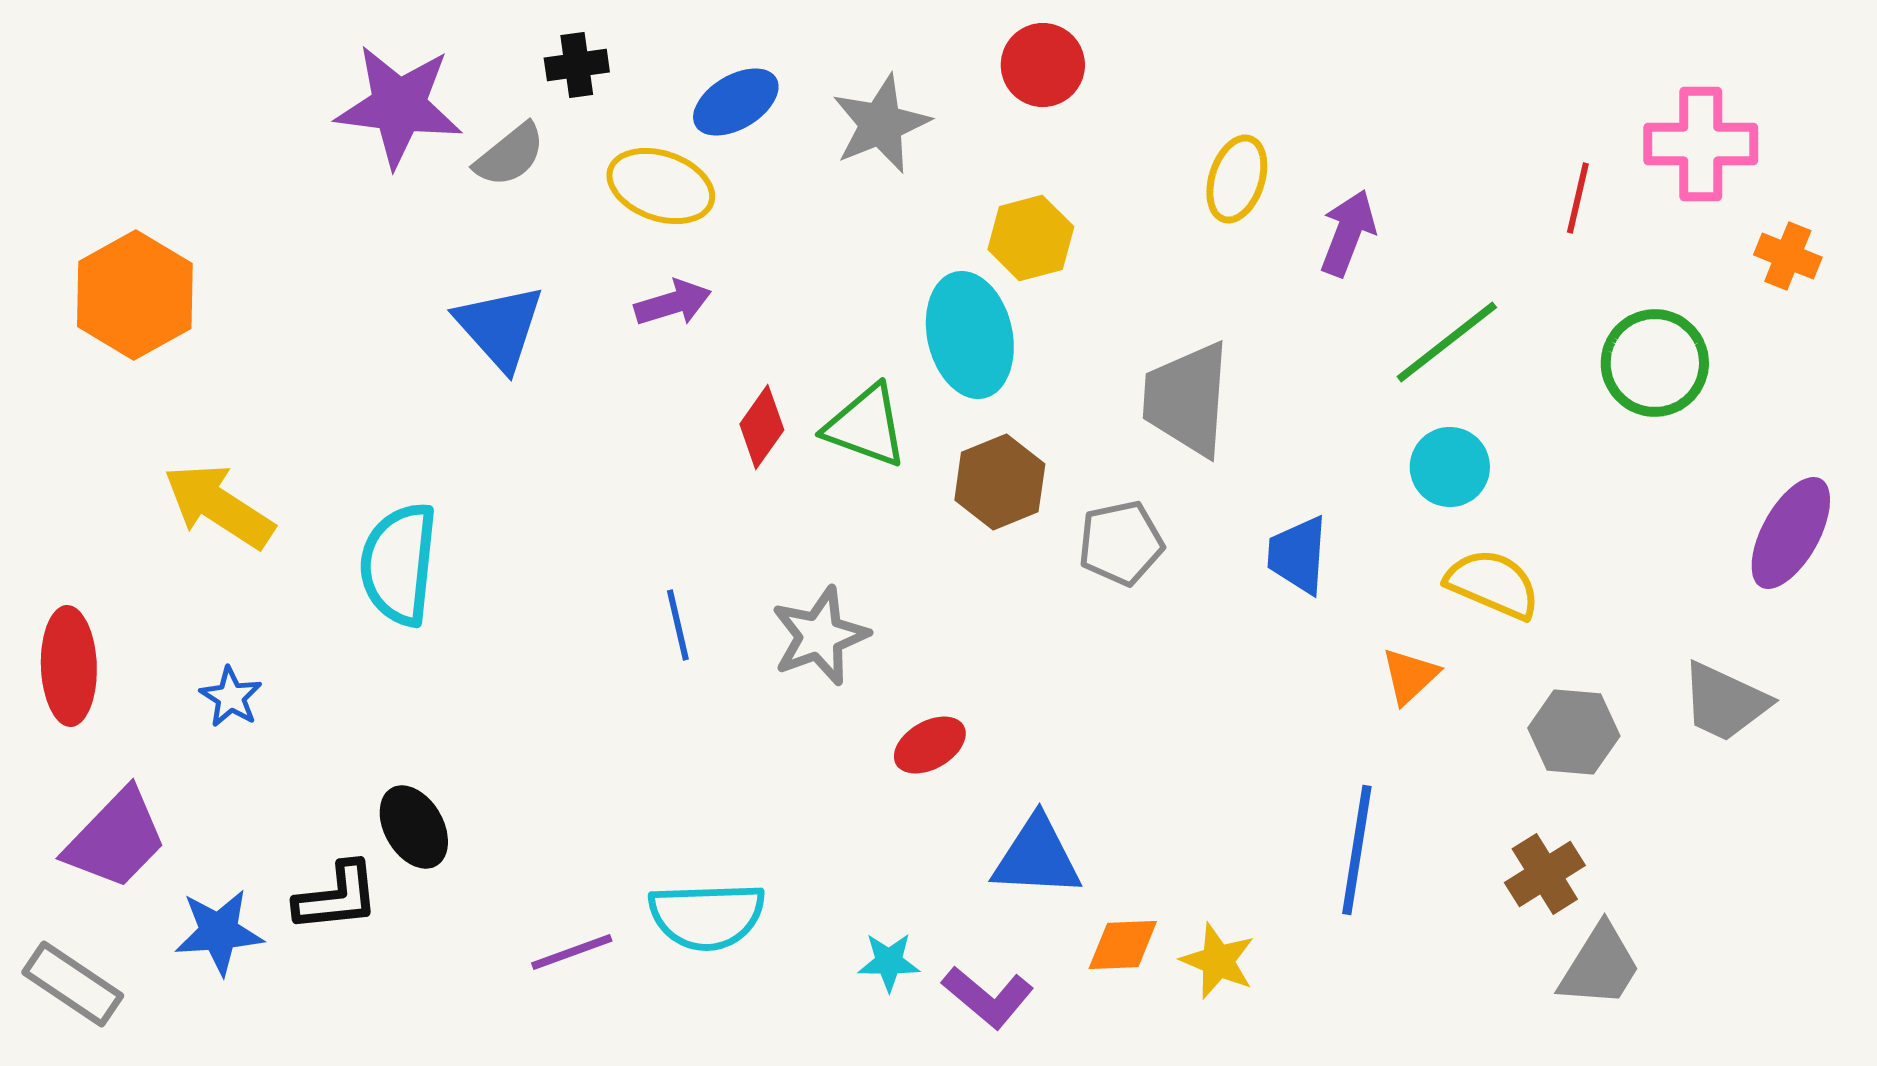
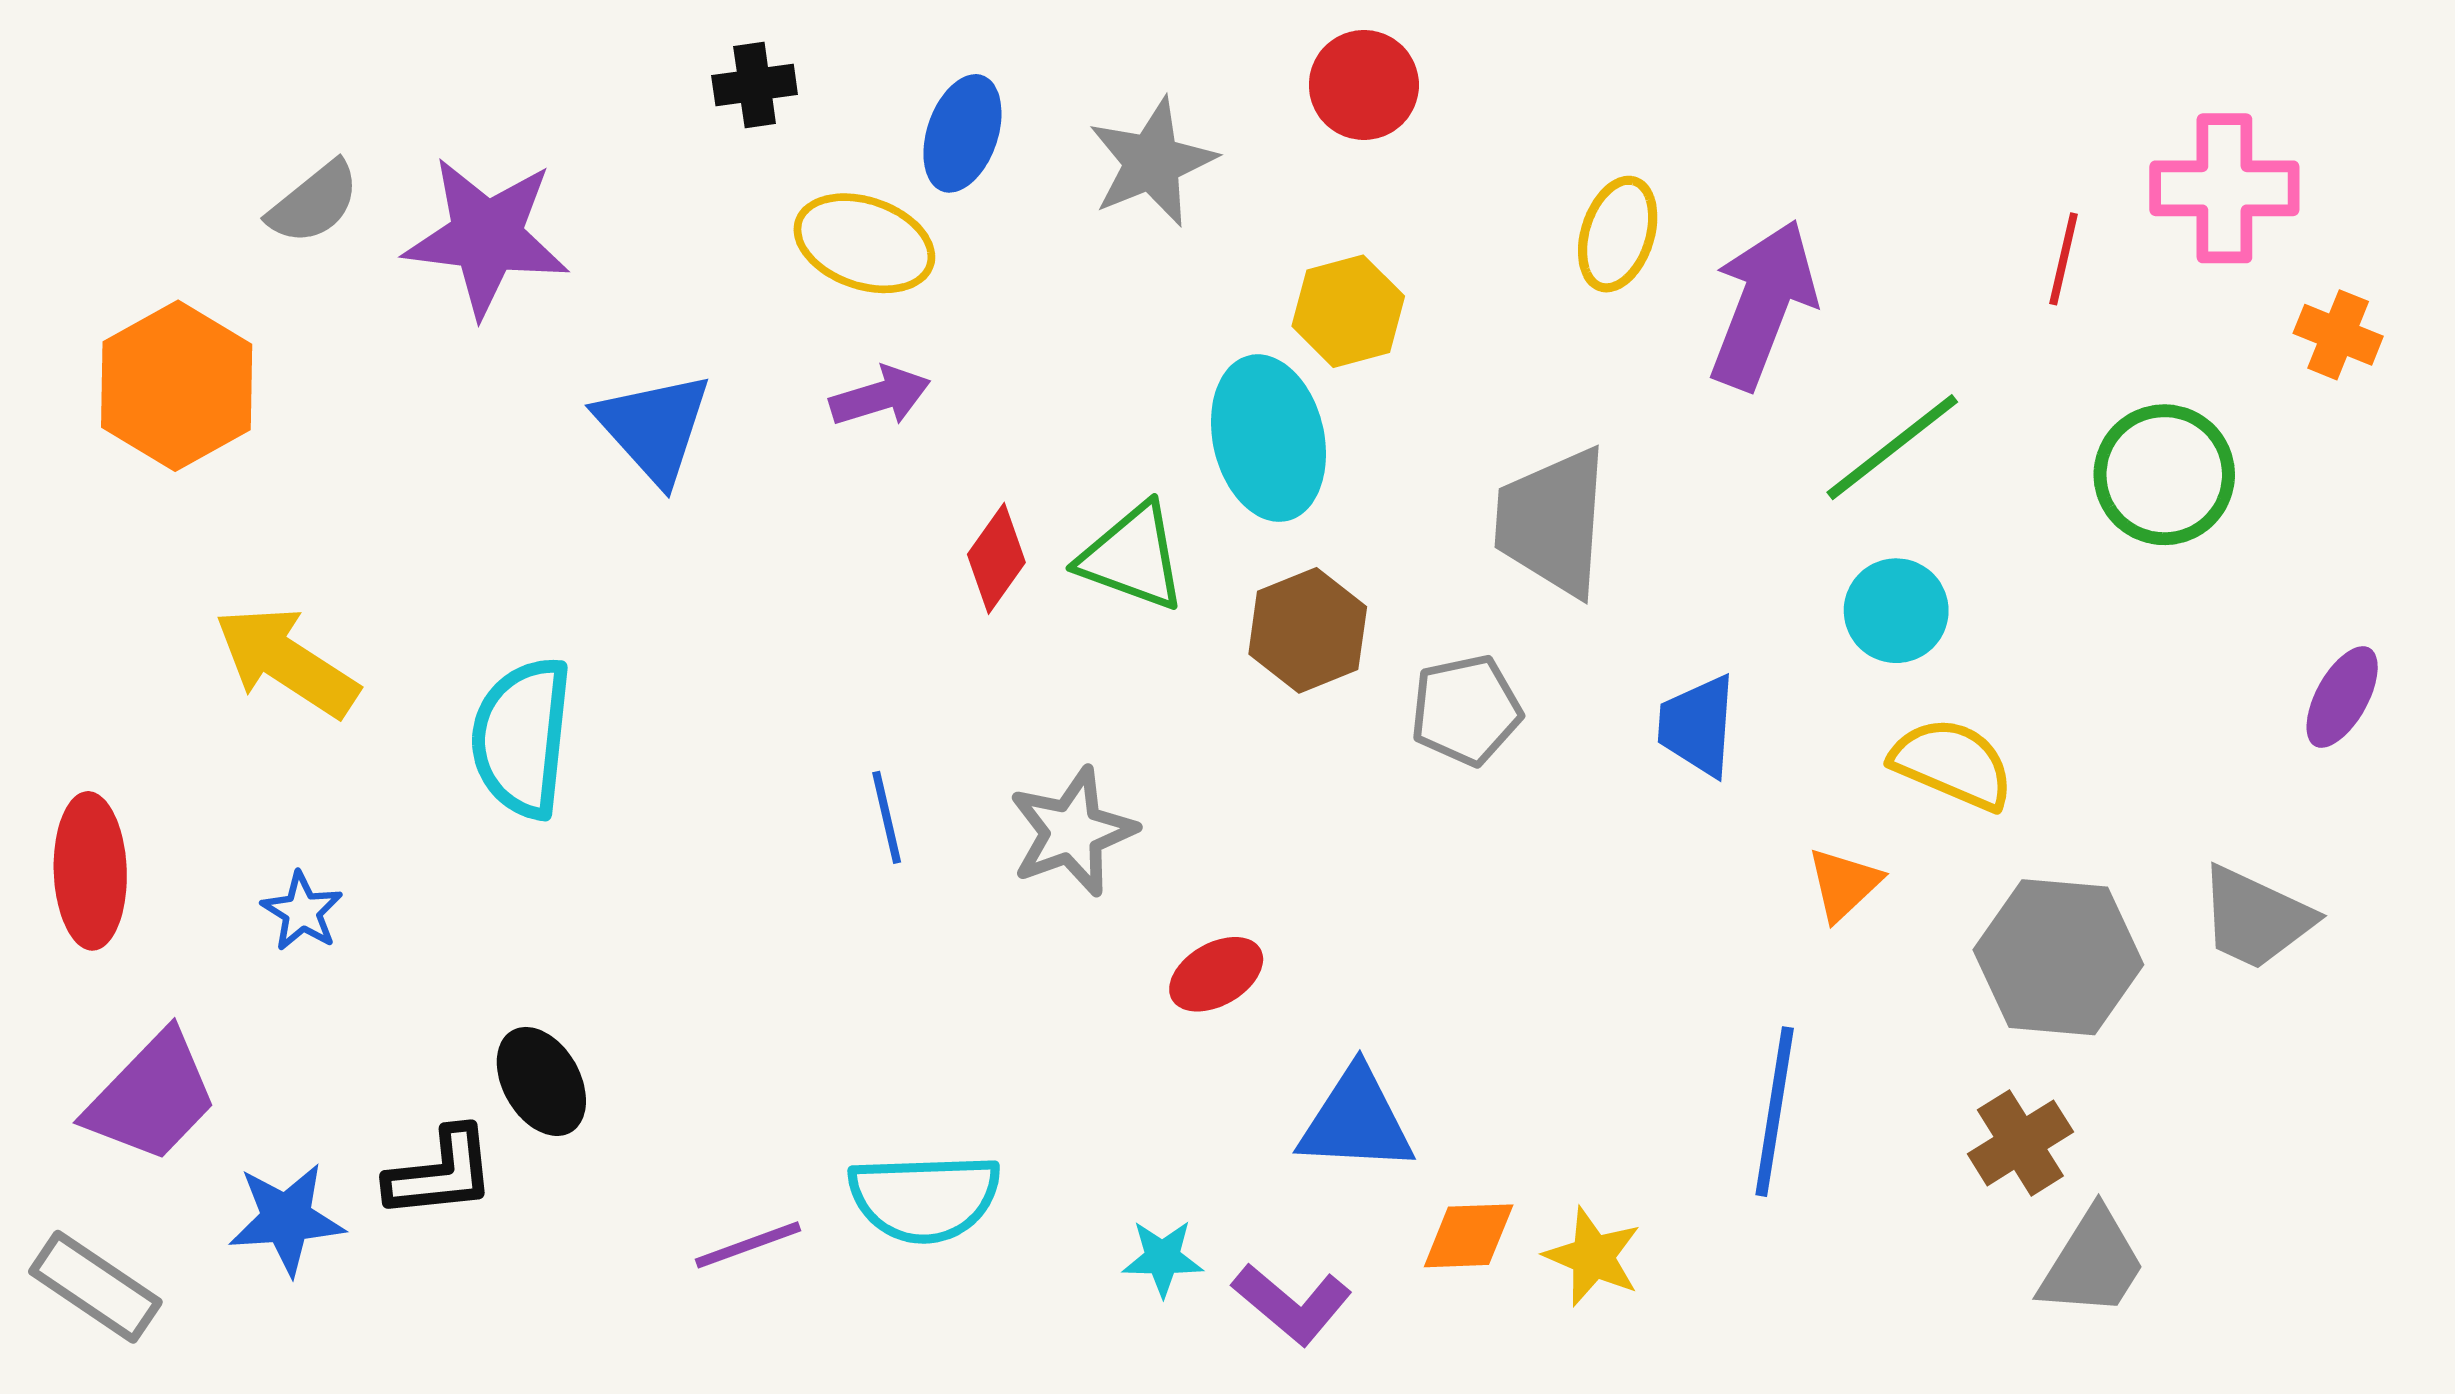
blue ellipse: (736, 102) -> (962, 133), turned -40
purple star: (399, 106) -> (486, 237), moved
gray semicircle: (510, 155) -> (314, 203), moved
purple arrow: (1348, 233) -> (1763, 305), size x1.5
purple ellipse: (1791, 533) -> (2342, 697), size x0.7
gray hexagon: (1574, 732) -> (2058, 957), size x1.4

